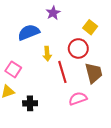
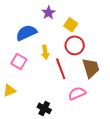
yellow square: (90, 27) -> (71, 25), moved
pink square: (13, 69) -> (19, 62), moved
black cross: (30, 103) -> (44, 108), moved, turned 32

